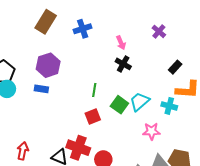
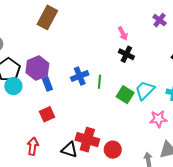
blue cross: (83, 29) -> (80, 76), moved
purple hexagon: (48, 65) -> (37, 68), moved
blue rectangle: (41, 89) -> (47, 84), turned 64
red square: (93, 116) -> (47, 114), moved

